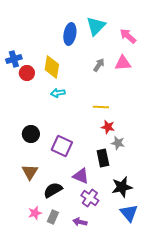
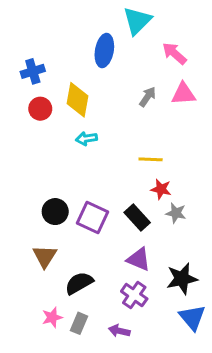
cyan triangle: (96, 26) -> (137, 21), moved
pink arrow: (128, 36) -> (174, 54), moved
blue cross: (14, 59) -> (33, 71), moved
black circle: (31, 134) -> (55, 212), moved
black rectangle: (103, 158) -> (137, 217), moved, turned -30
purple triangle: (81, 176) -> (139, 259), moved

